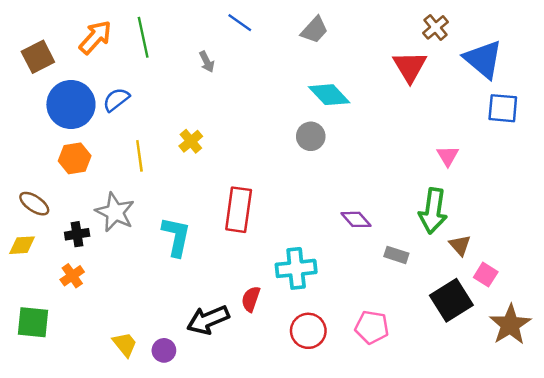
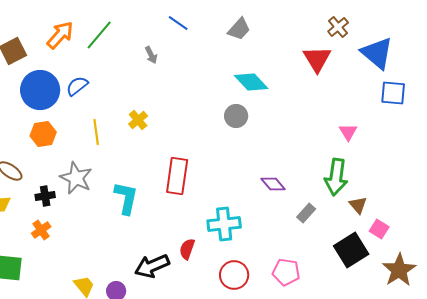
green line: (143, 37) -> (99, 35), turned 52
gray rectangle: (396, 255) -> (306, 213), turned -66

